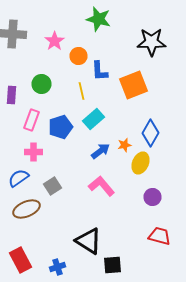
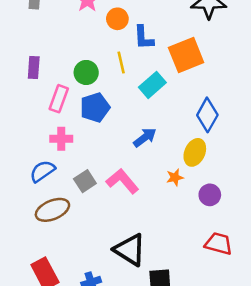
green circle: (42, 84) -> (86, 72), moved
cyan rectangle: (94, 119) -> (152, 85), moved
orange star: (124, 145) -> (175, 177), moved
pink L-shape: (102, 186) -> (122, 181), moved

